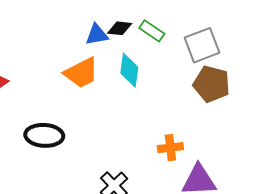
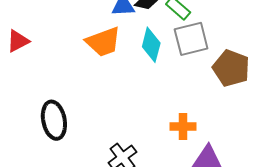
gray square: (202, 45) -> (191, 39), moved
black ellipse: (44, 135) -> (54, 120), moved, turned 69

